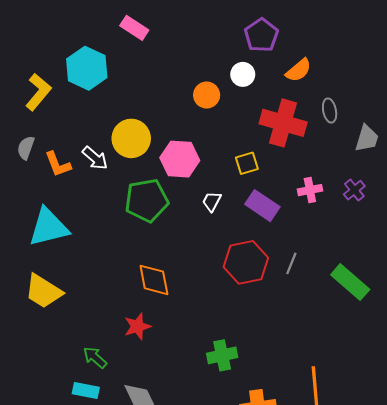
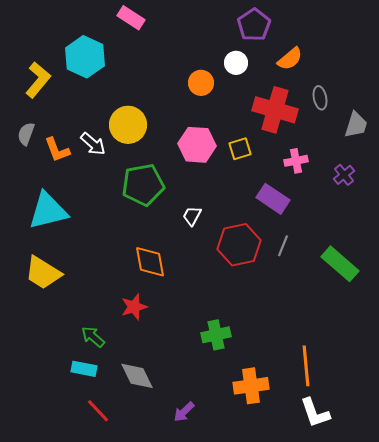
pink hexagon: (180, 159) -> (197, 145), moved
pink cross: (310, 190) -> (296, 161), moved
white trapezoid: (212, 201) -> (192, 216), moved
purple rectangle: (262, 206) -> (273, 199), moved

